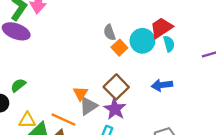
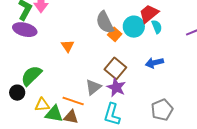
gray semicircle: (109, 32) -> (105, 22), size x1.6
green semicircle: (18, 85) -> (31, 76), size x1.6
orange triangle: (80, 93) -> (68, 46), moved

